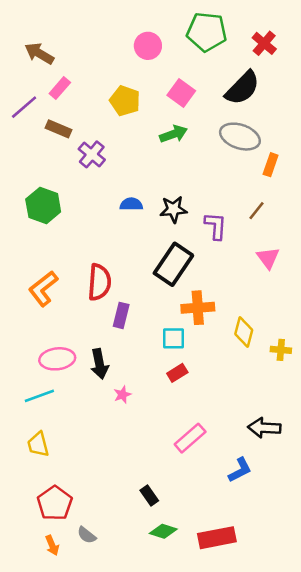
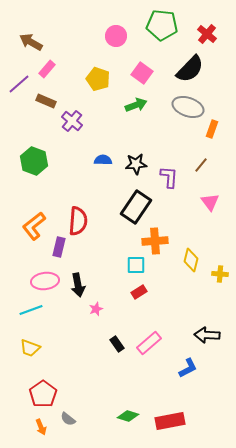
purple rectangle: (121, 315) -> (59, 247), moved
yellow trapezoid: (38, 444) -> (30, 348), turned -55
black rectangle: (149, 496) -> (117, 344), moved

